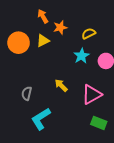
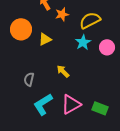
yellow semicircle: (89, 34) -> (90, 20), size x1.5
yellow triangle: (43, 41) -> (45, 39), moved
pink triangle: (92, 94) -> (71, 104), moved

